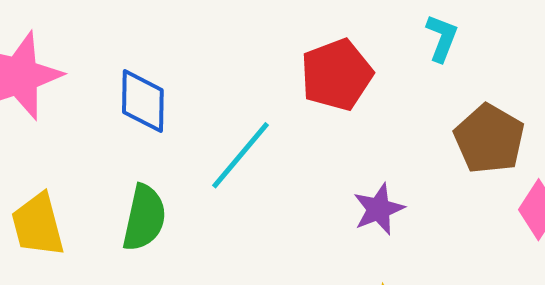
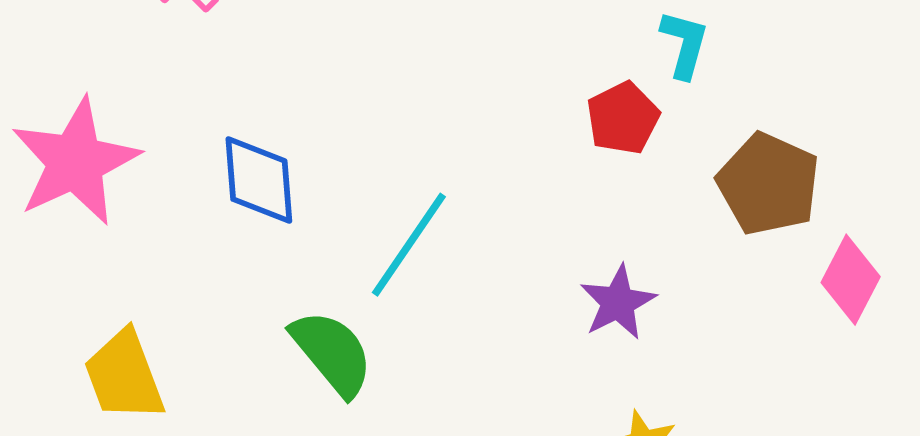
red pentagon: (337, 75) -> (623, 118), moved, size x0.7
green semicircle: (144, 218) -> (332, 353), moved, turned -46

